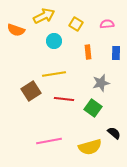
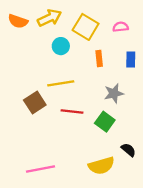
yellow square: (76, 24) -> (86, 27), size x1.6
orange semicircle: (16, 30) -> (18, 21), moved
pink line: (49, 141) -> (40, 169), moved

